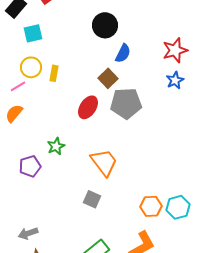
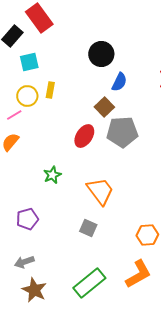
yellow rectangle: (54, 73) -> (50, 90), moved
purple pentagon: (30, 166) -> (27, 219), moved

